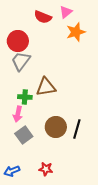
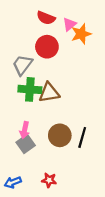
pink triangle: (66, 12) -> (69, 24), moved
red circle: (18, 41) -> (47, 47), moved
green cross: (25, 97) -> (30, 89), moved, size x1.5
pink arrow: (18, 114) -> (25, 130), moved

